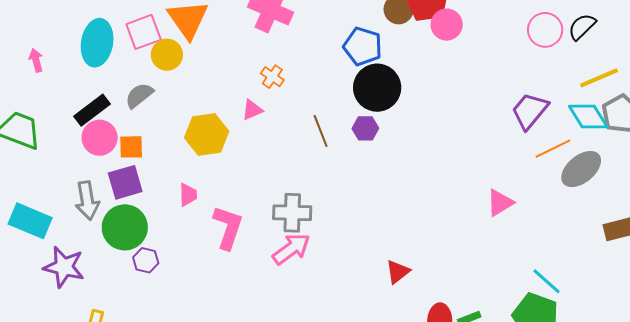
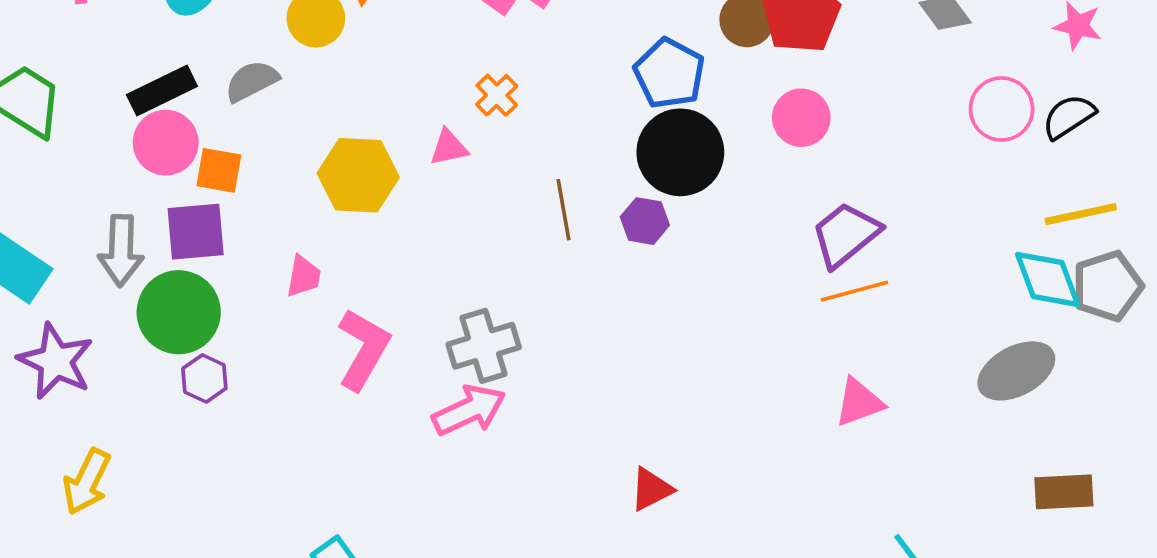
pink circle: (447, 25) -> (801, 118), moved
purple trapezoid: (530, 111) -> (846, 235), moved
orange line: (553, 149) -> (854, 291), moved
gray cross: (292, 213) -> (484, 346), turned -30

